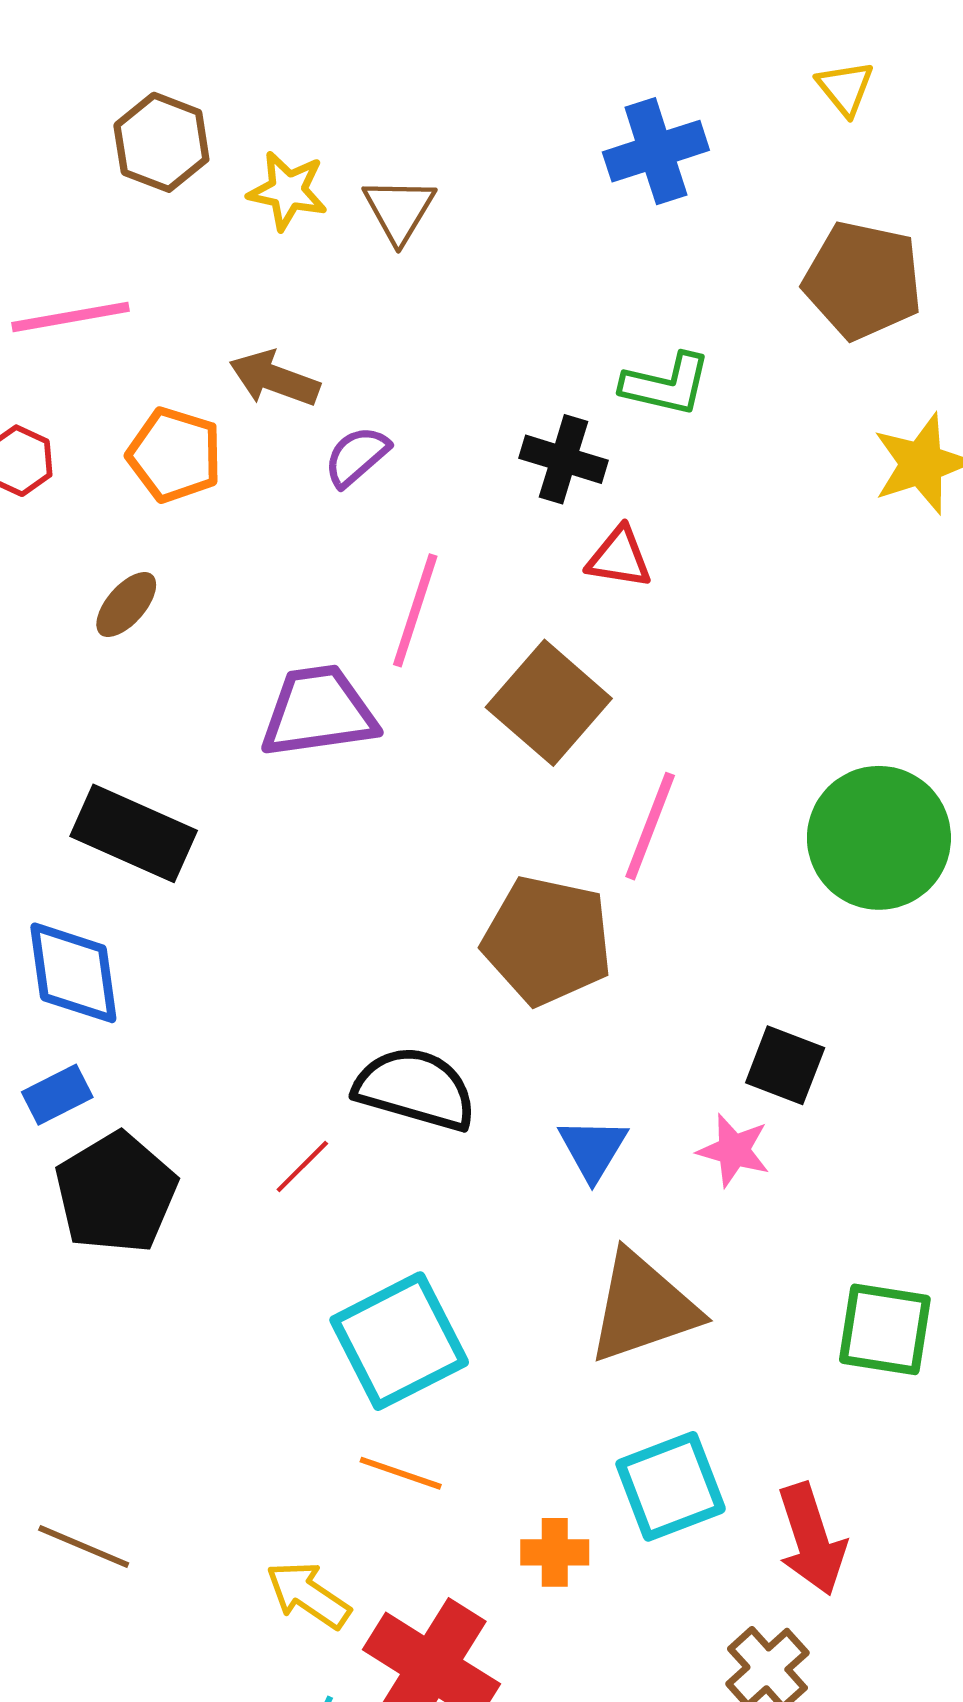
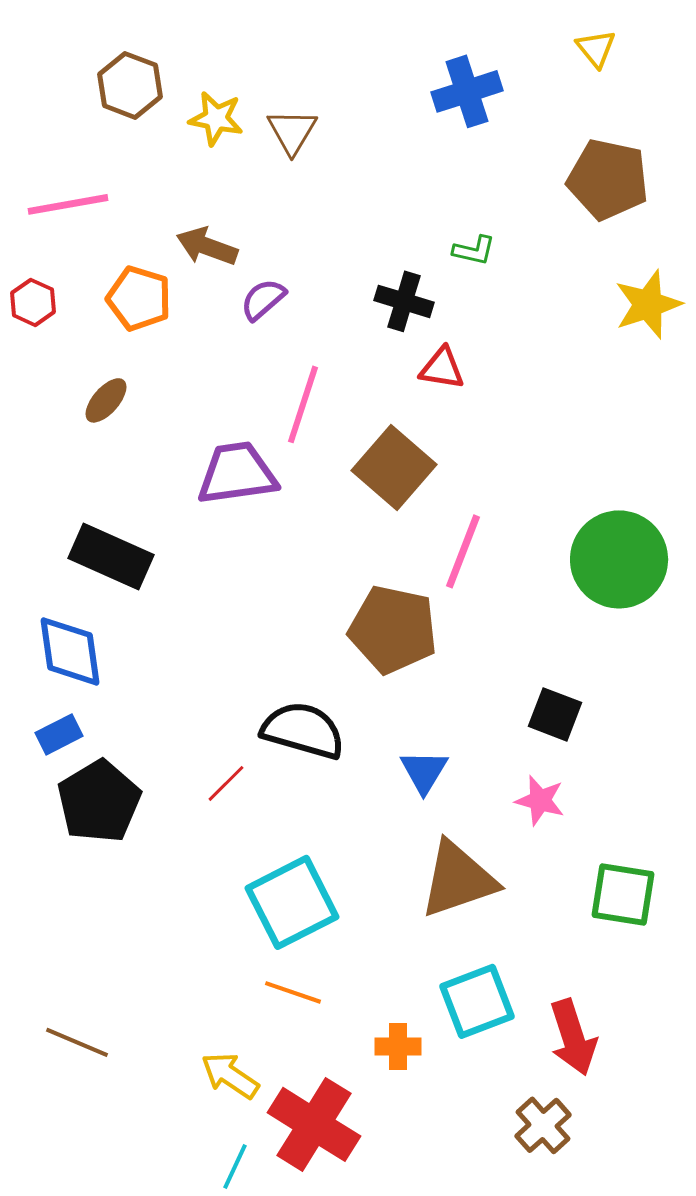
green L-shape: (666, 384) -> (474, 250), size x0.7
pink star: (734, 1150) -> (540, 800), moved

